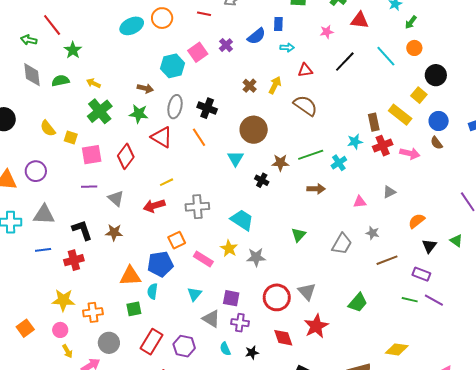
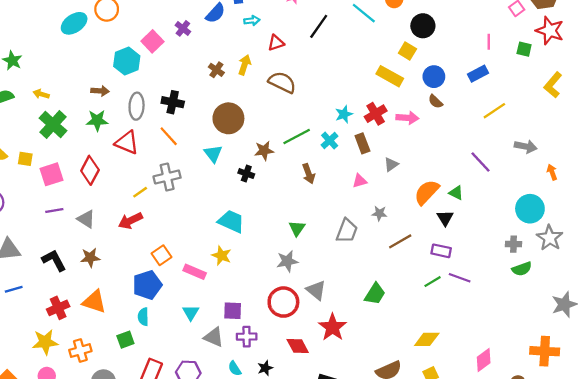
brown rectangle: (374, 122) -> (362, 143), moved
brown arrow: (316, 189) -> (309, 174), turned 78
gray cross: (197, 207) -> (167, 177), moved
orange semicircle: (417, 221) -> (427, 192), size x1.4
green triangle: (456, 241) -> (456, 193), moved
gray star: (256, 257) -> (287, 261), moved
red cross: (74, 260) -> (58, 308), moved
orange triangle: (130, 276) -> (94, 302), moved, turned 30
green line: (410, 300) -> (433, 282), turned -35

